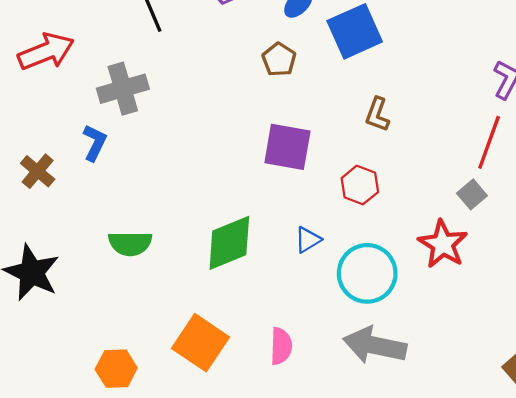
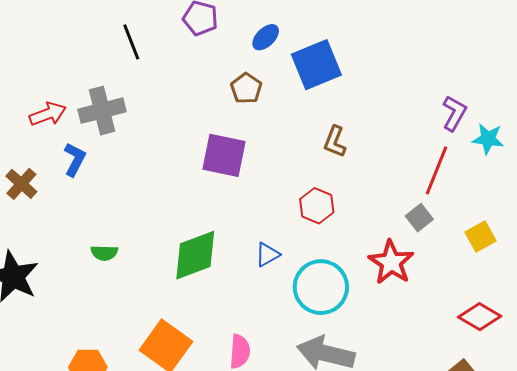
red arrow: (46, 52) -> (48, 114), moved, size x0.7
purple square: (287, 147) -> (224, 155), moved
green semicircle: (130, 244) -> (104, 253), size x0.7

